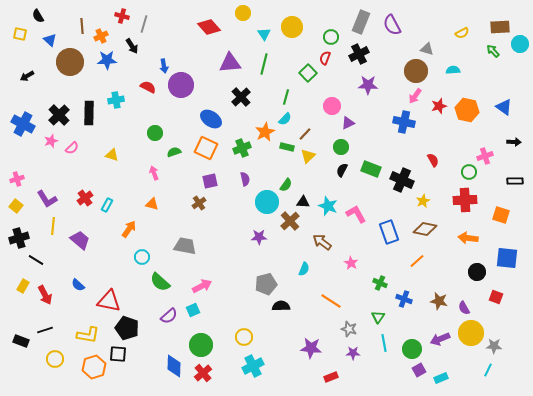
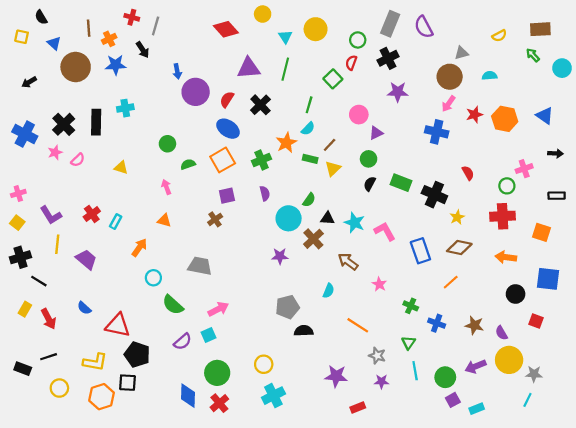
cyan circle: (520, 44) -> (562, 68), moved
gray triangle: (427, 49) -> (461, 53), turned -32
red semicircle: (148, 87) -> (227, 99), moved, turned -84
orange square: (206, 148) -> (223, 160), turned 35

